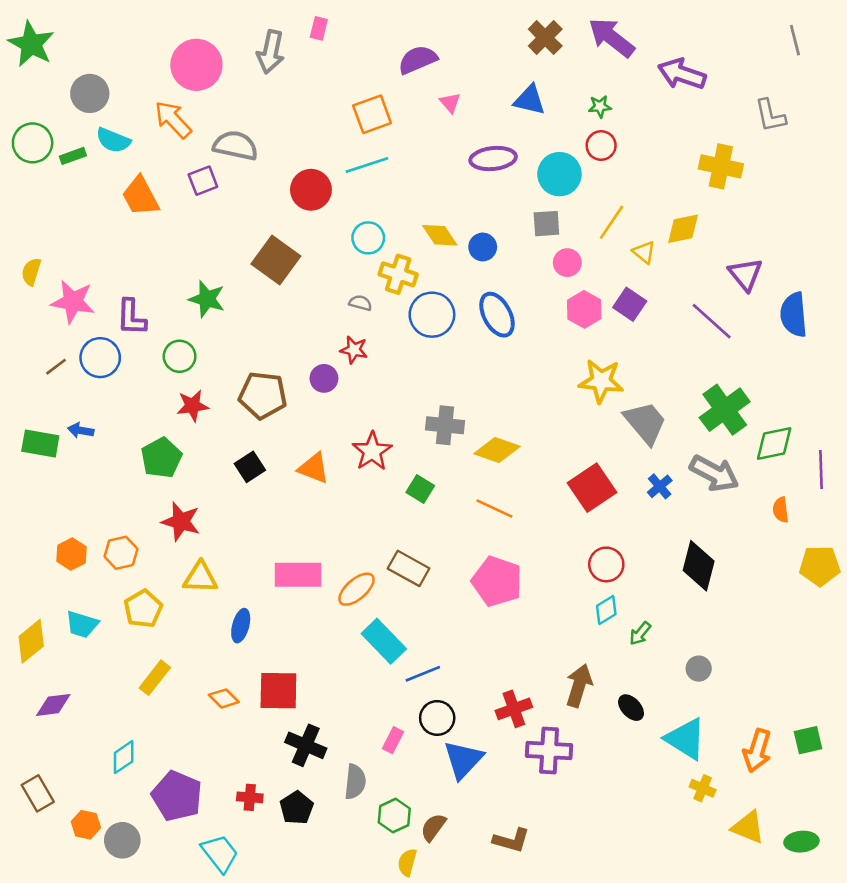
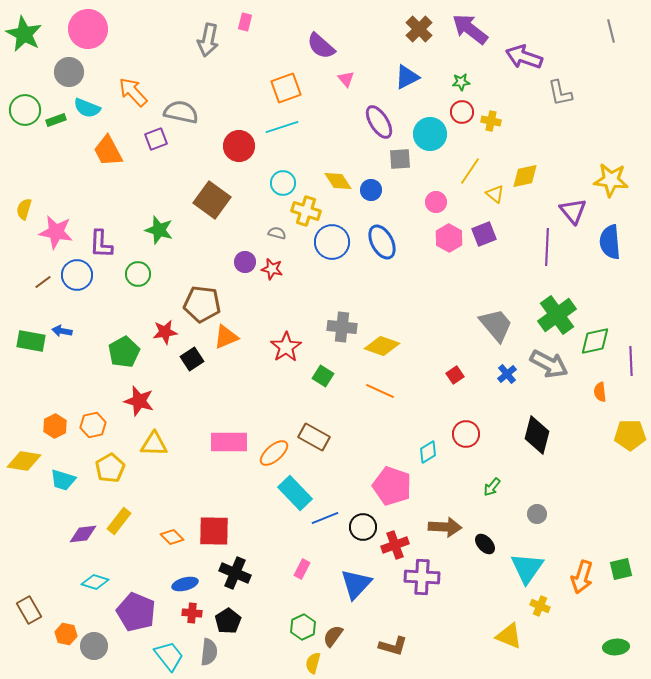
purple semicircle: (418, 60) -> (321, 46), turned -116
pink circle: (196, 65) -> (88, 29), moved
blue triangle: (530, 100) -> (407, 77), turned -40
gray L-shape: (770, 116) -> (560, 93), moved
purple ellipse: (493, 159) -> (379, 122), turned 64
yellow cross: (721, 166) -> (491, 121), moved, size x0.6
gray square: (546, 224) -> (400, 159), moved
purple square: (630, 304) -> (484, 234), turned 35
purple line: (712, 321) -> (547, 247), turned 51
purple circle: (324, 378) -> (245, 262), moved
yellow star: (601, 381) -> (611, 180), moved
red star: (193, 406) -> (165, 332), moved
orange triangle: (314, 468) -> (226, 337), moved, turned -44
red square: (592, 488) -> (455, 375), size x0.5
pink pentagon: (497, 581) -> (392, 486), moved
cyan diamond: (606, 610) -> (428, 452), moved
blue ellipse: (241, 626) -> (185, 584), moved, turned 60
yellow diamond: (31, 641) -> (24, 461), moved, turned 48
brown arrow: (579, 685) -> (445, 527), turned 76
purple diamond: (53, 705) -> (83, 534), moved
black circle: (437, 718) -> (363, 527), moved
cyan triangle: (686, 739) -> (527, 568), turned 33
cyan diamond: (124, 757) -> (95, 582), turned 52
gray semicircle: (355, 782) -> (209, 652), moved
yellow triangle: (748, 827) -> (509, 636), moved

